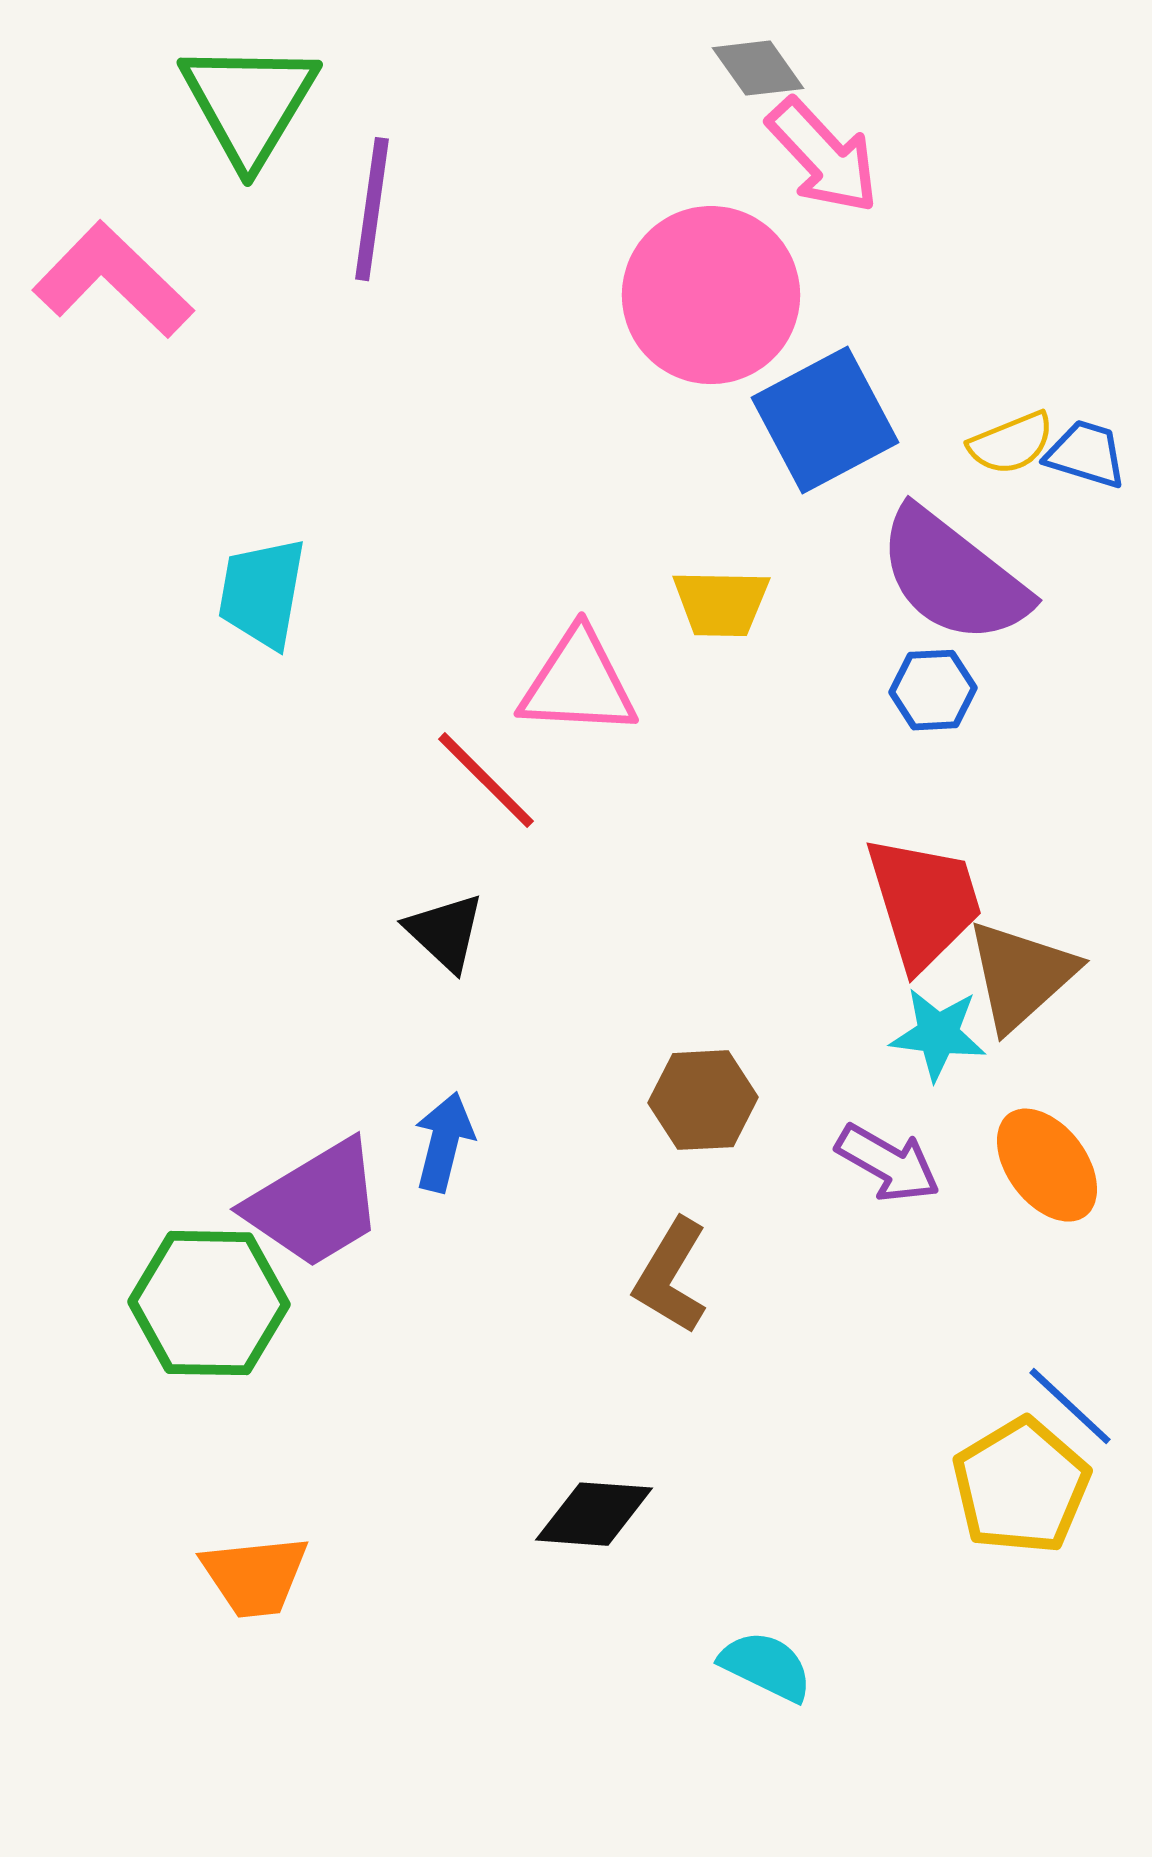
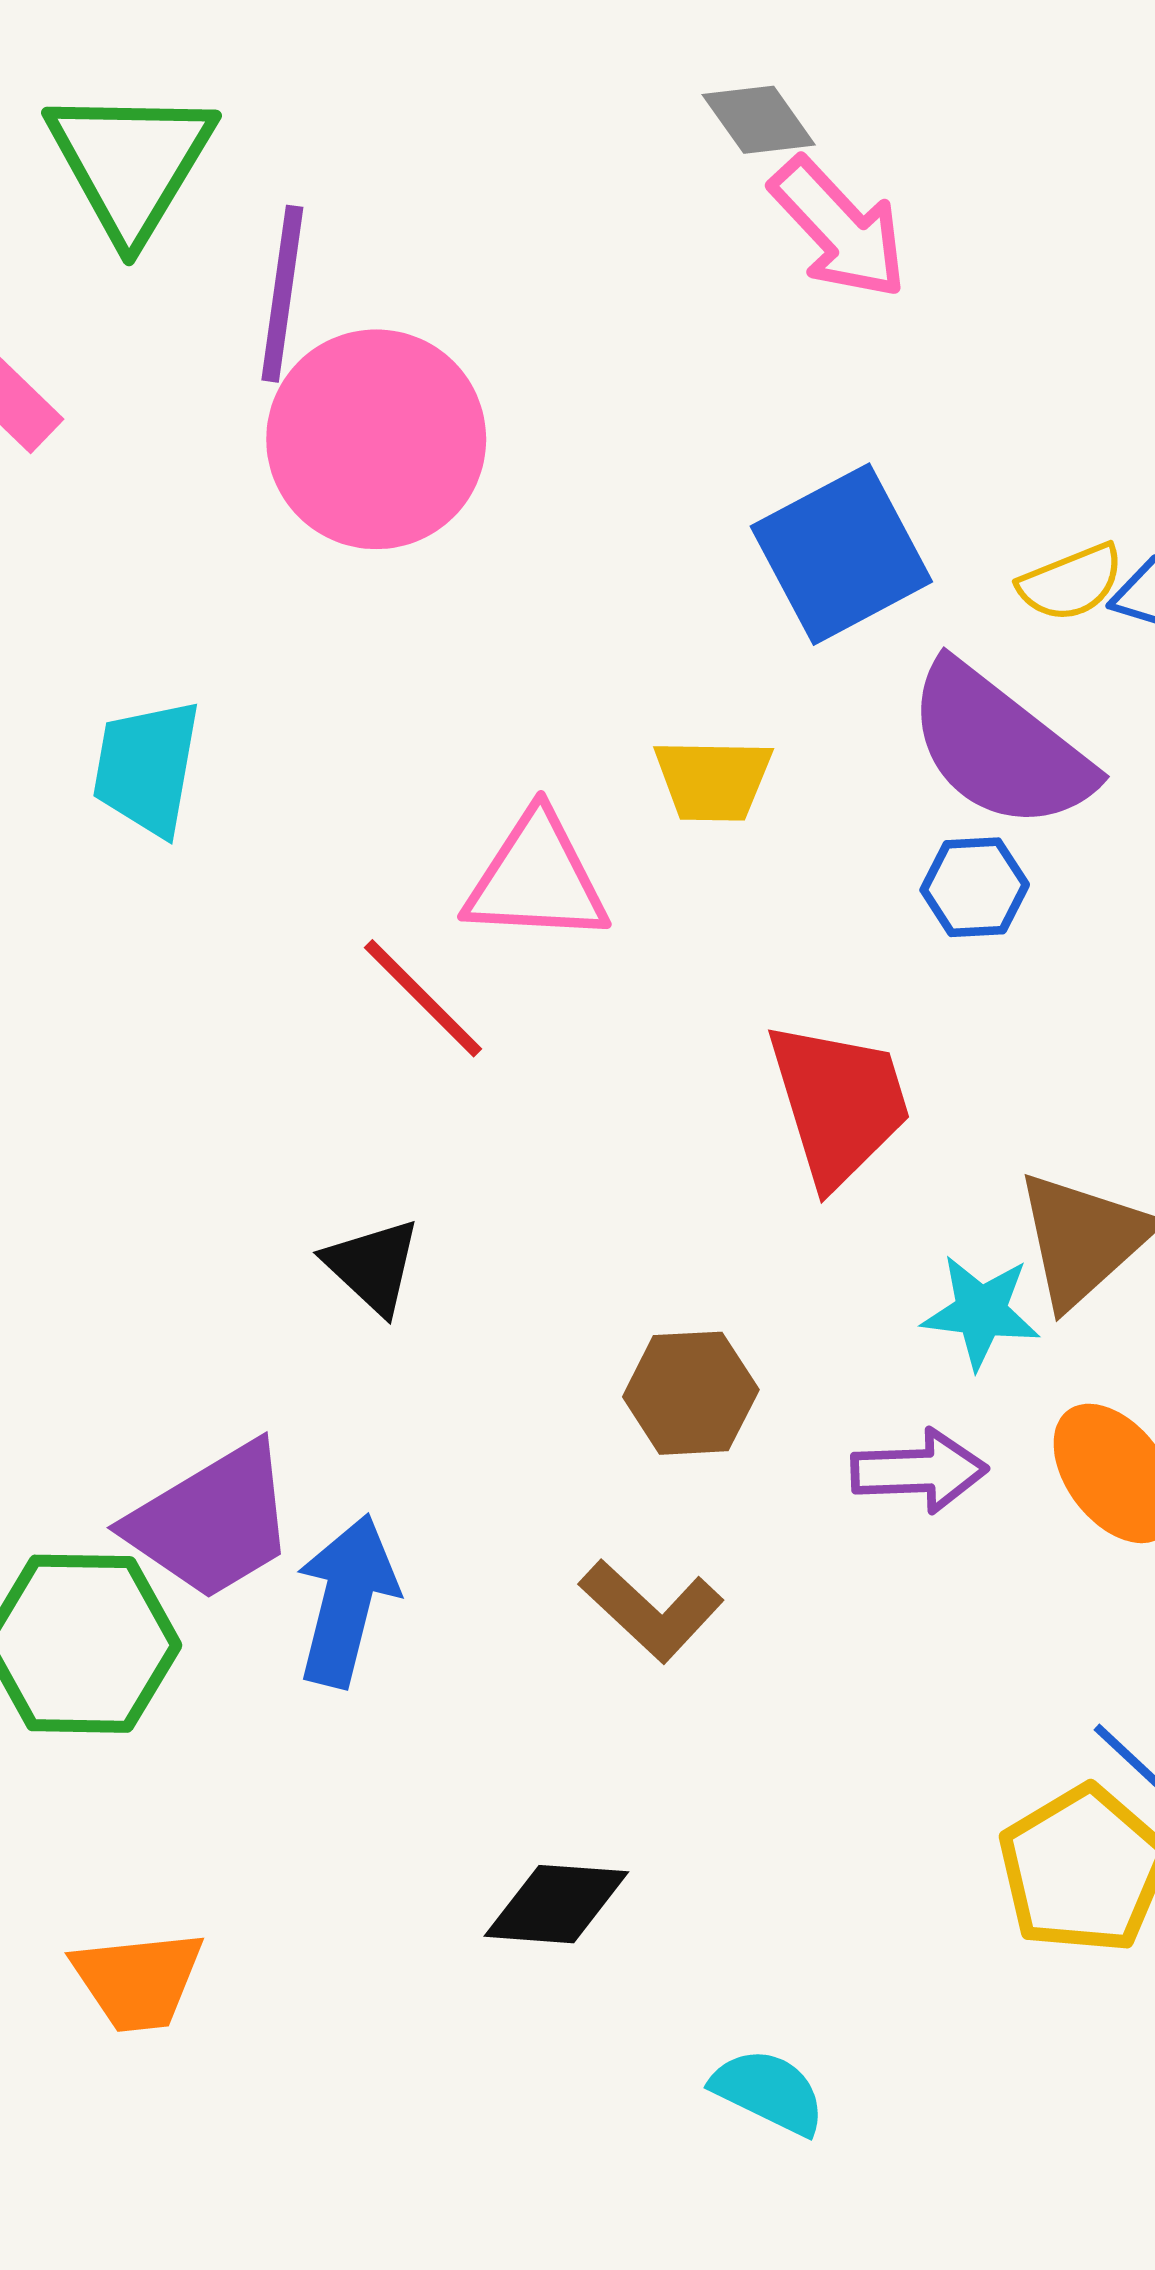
pink circle: (711, 295) -> (376, 439), moved
red trapezoid: (924, 902) -> (839, 1103), moved
black triangle: (445, 932) -> (372, 1266), moved
blue arrow: (444, 1142) -> (347, 1601), moved, size x1.4
purple arrow: (888, 1163) -> (919, 1471), turned -32
brown L-shape: (671, 1276) -> (651, 1610), turned -78

